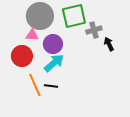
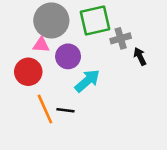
cyan arrow: (54, 63) -> (87, 81), moved

